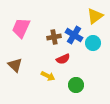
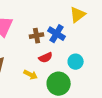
cyan circle: (93, 43) -> (76, 62), moved
green circle: (76, 85) -> (59, 84), size x1.5

